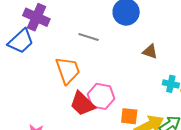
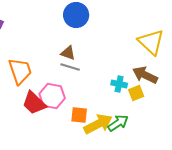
gray line: (89, 37) -> (70, 67), moved
brown triangle: (150, 52) -> (68, 53), moved

